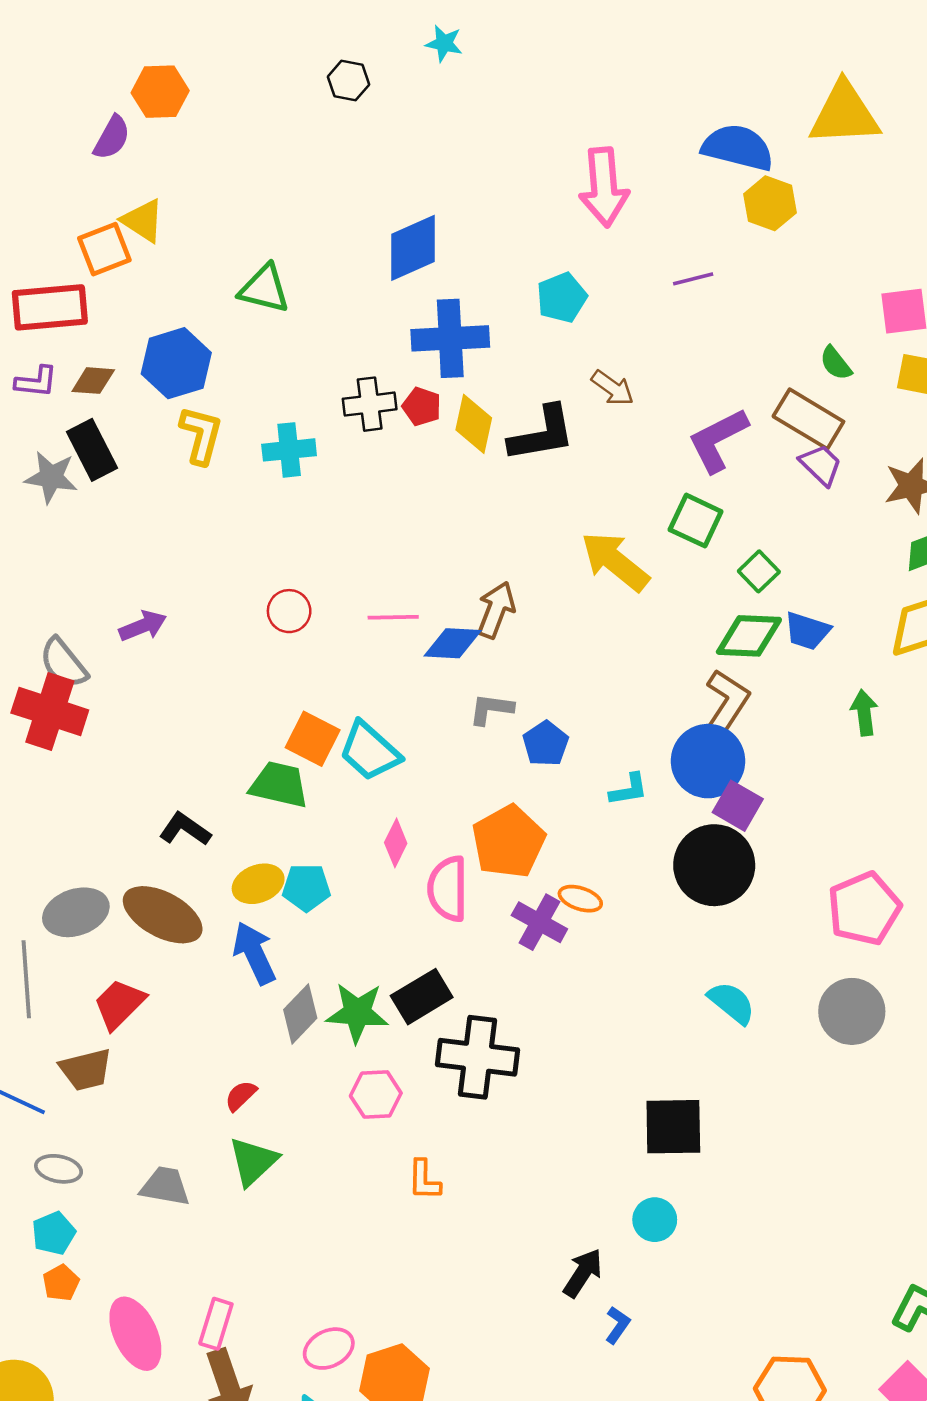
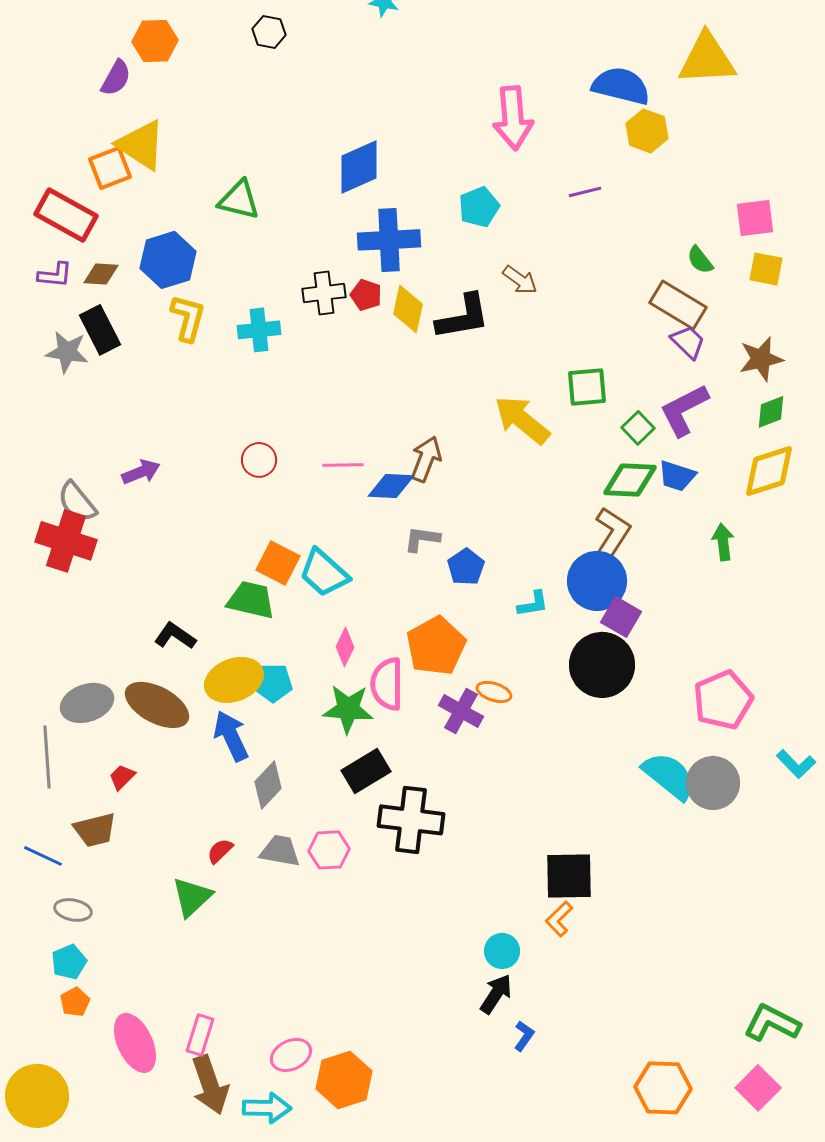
black hexagon: (349, 81) -> (269, 32), moved
yellow triangle: (143, 221) -> (141, 145), size x1.4
red rectangle: (50, 307) -> (66, 215), turned 34
purple L-shape: (718, 440) -> (684, 410), moved
green square: (696, 521) -> (587, 387), turned -30
yellow ellipse: (258, 884) -> (234, 680), size x1.4
cyan semicircle: (732, 1003) -> (669, 776), moved, size x1.4
red trapezoid: (119, 1004) -> (122, 777), size x0.6
green star: (357, 1013) -> (348, 709), moved
green triangle: (253, 1161) -> (192, 897), moved
orange L-shape: (424, 1180) -> (559, 919), moved, turned 45
gray trapezoid: (165, 1186) -> (280, 851), moved
cyan circle: (655, 1220) -> (502, 951), moved

